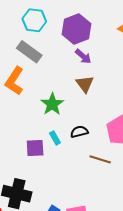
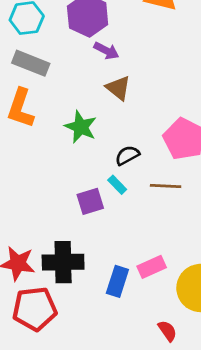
cyan rectangle: (55, 138) -> (117, 185), moved
purple square: (35, 148) -> (90, 201), moved

